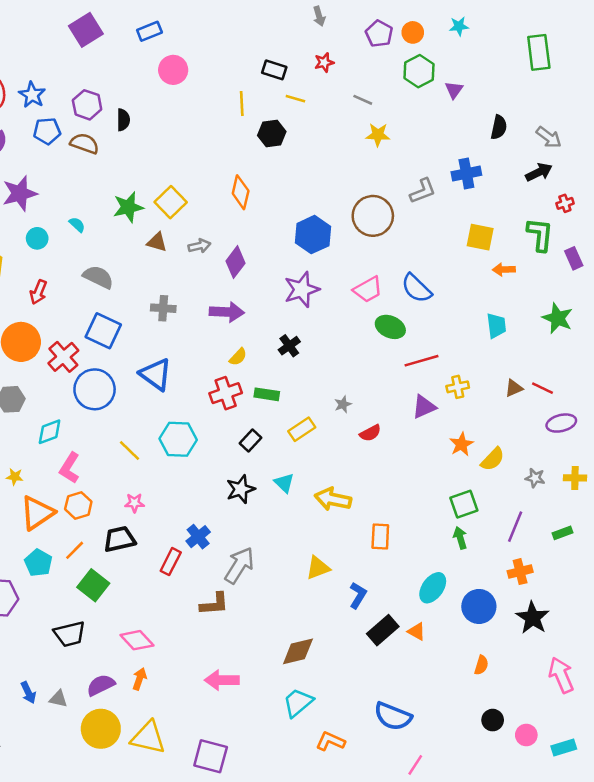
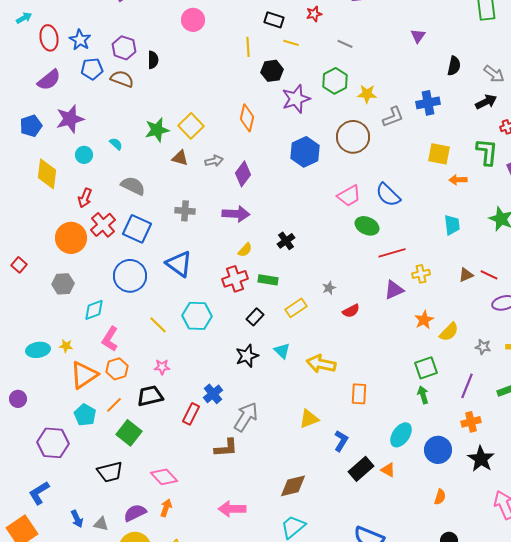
green hexagon: (419, 71) -> (335, 81), moved
yellow star: (378, 135) -> (367, 94), moved
purple star: (302, 290) -> (296, 99), moved
red cross: (63, 357) -> (103, 225), moved

